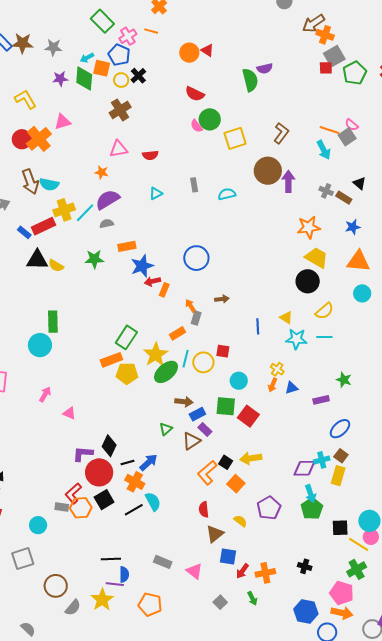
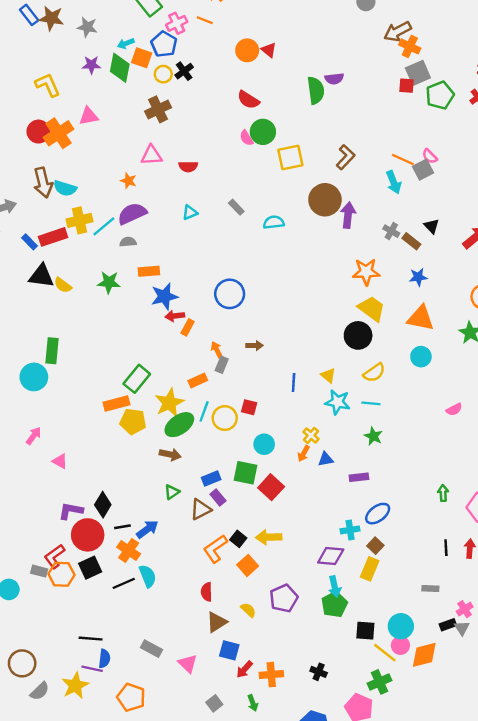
gray rectangle: (194, 185) -> (236, 207), turned -40
green star: (344, 380) -> (373, 436), moved
brown arrow: (184, 402) -> (170, 454), moved
cyan cross: (322, 460) -> (350, 530), moved

